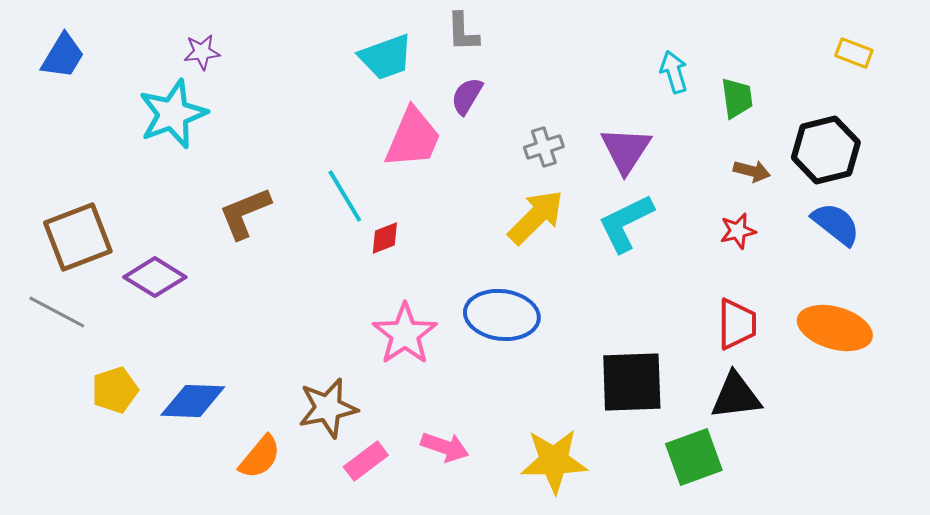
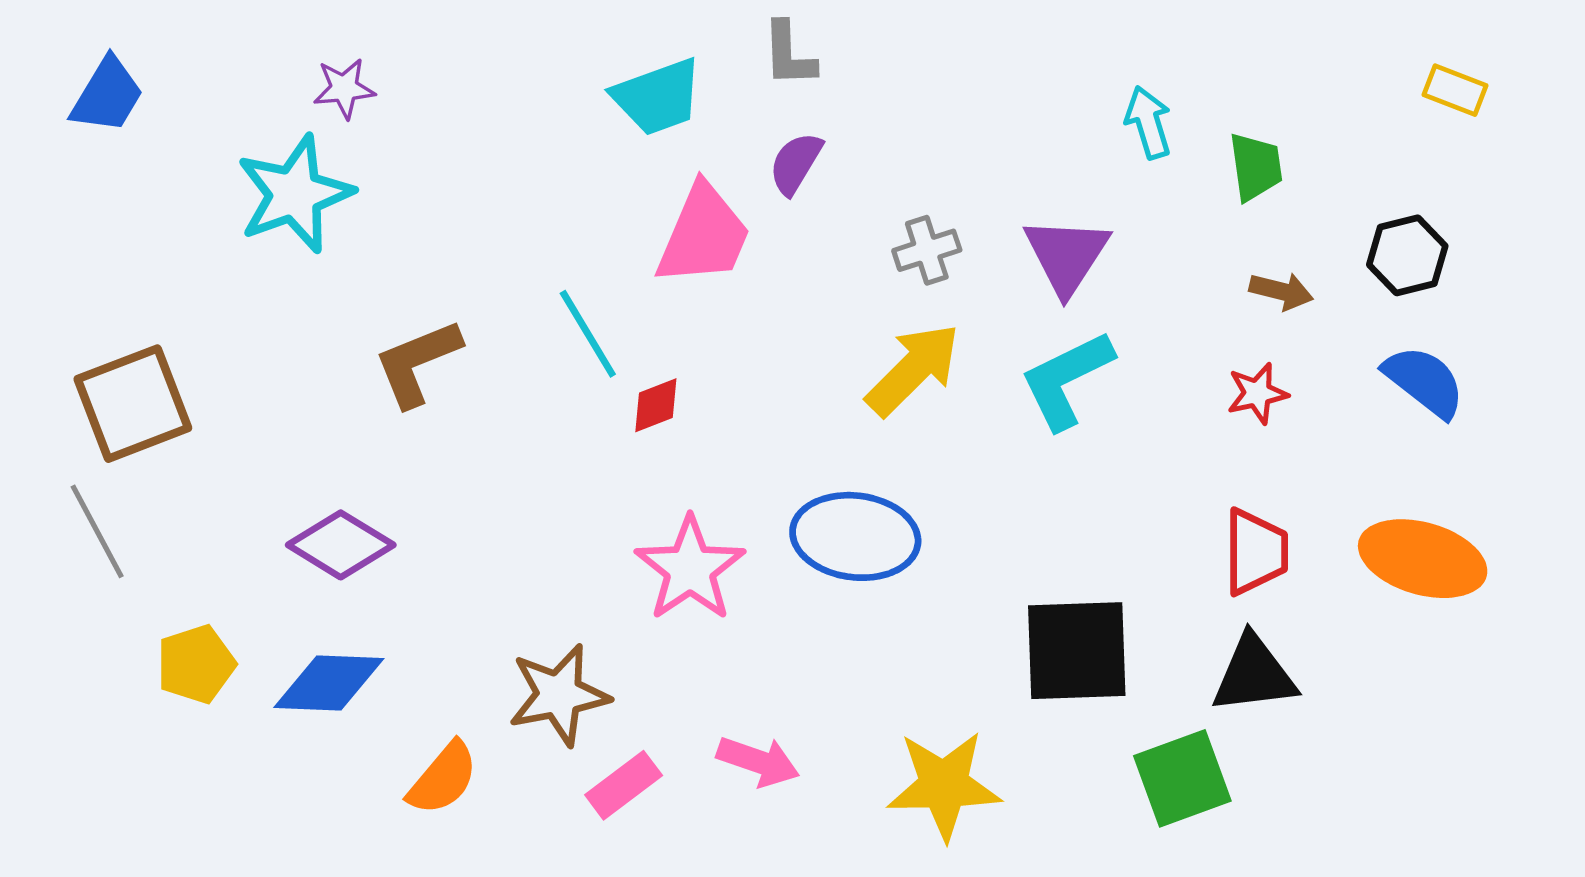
black hexagon: (826, 150) -> (1407, 255), size x0.7
purple diamond: (155, 277) -> (341, 545), moved
gray line: (57, 312) -> (97, 531), turned 34

